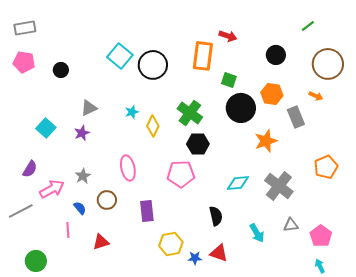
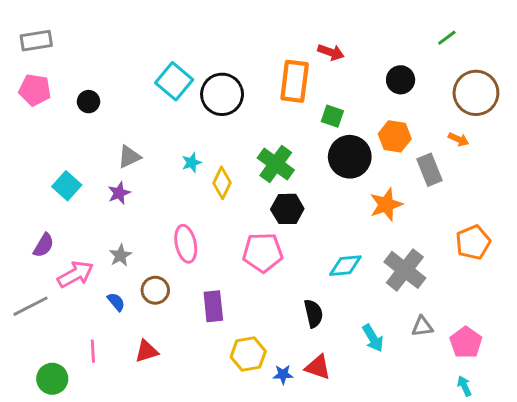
pink line: (68, 230) -> (93, 351), moved

